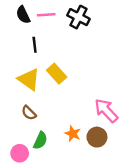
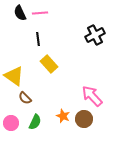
black cross: (78, 17) -> (95, 35), moved, turned 36
black line: (35, 45) -> (38, 39), moved
yellow triangle: (29, 79) -> (14, 76), moved
pink circle: (20, 153) -> (11, 123), moved

